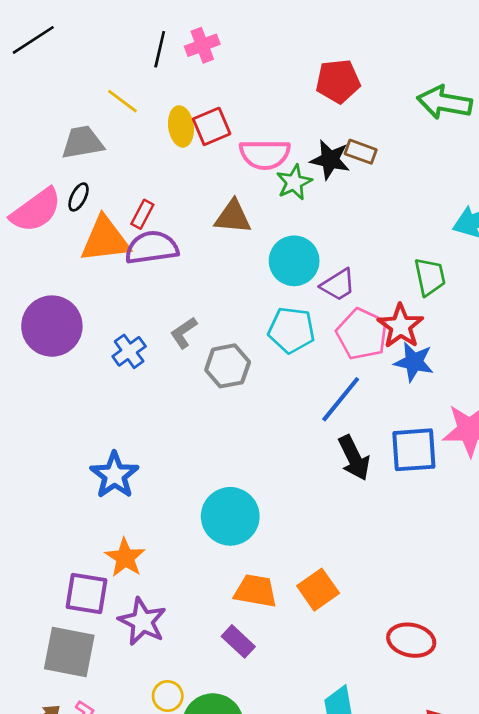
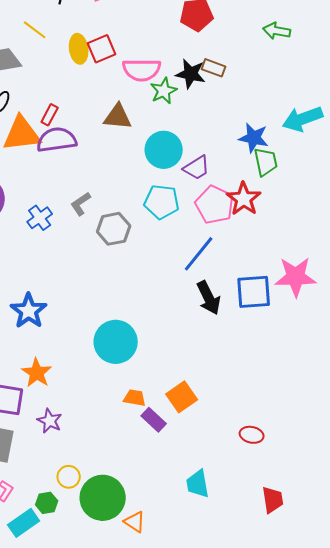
green arrow: (444, 102) -> (277, 31), size x0.7
blue star: (414, 362) -> (254, 138), moved
orange trapezoid: (256, 591) -> (135, 398), size x0.7
purple star: (142, 621) -> (50, 421), size x0.7
red ellipse: (411, 640) -> (252, 435), size x0.7
purple rectangle: (238, 641) -> (154, 420), moved

